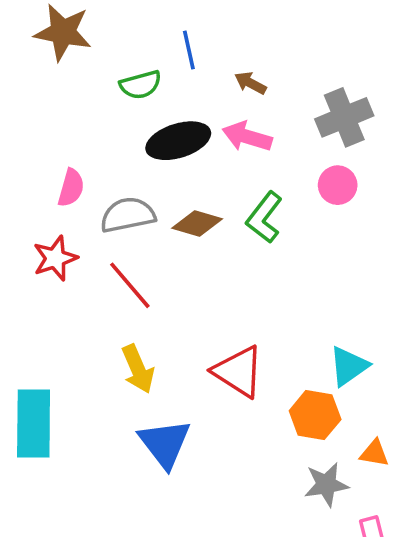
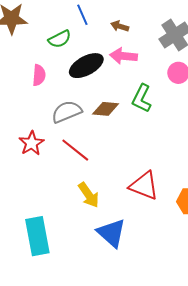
pink semicircle: (71, 188) -> (39, 75), moved

